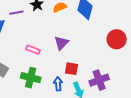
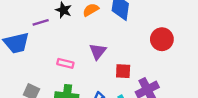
red square: (72, 69) -> (123, 71), moved

